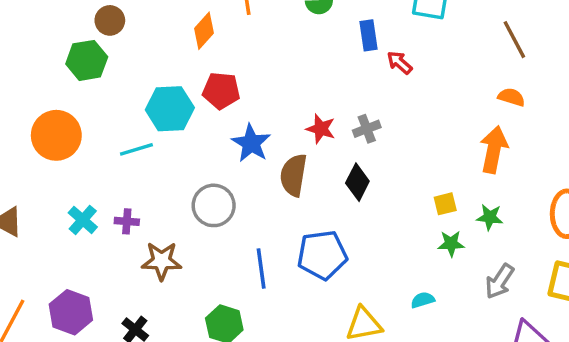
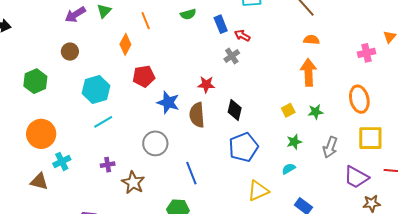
green hexagon: (87, 60) -> (35, 81), moved
cyan hexagon: (170, 109) -> (96, 90), moved
gray cross: (367, 129) -> (232, 56), moved
orange circle: (56, 135) -> (41, 134), moved
cyan cross: (83, 220) -> (62, 161), moved, turned 36
green star: (451, 244) -> (294, 142), moved
blue pentagon: (322, 255) -> (243, 147), moved
brown star: (162, 261) -> (133, 183), turned -30

